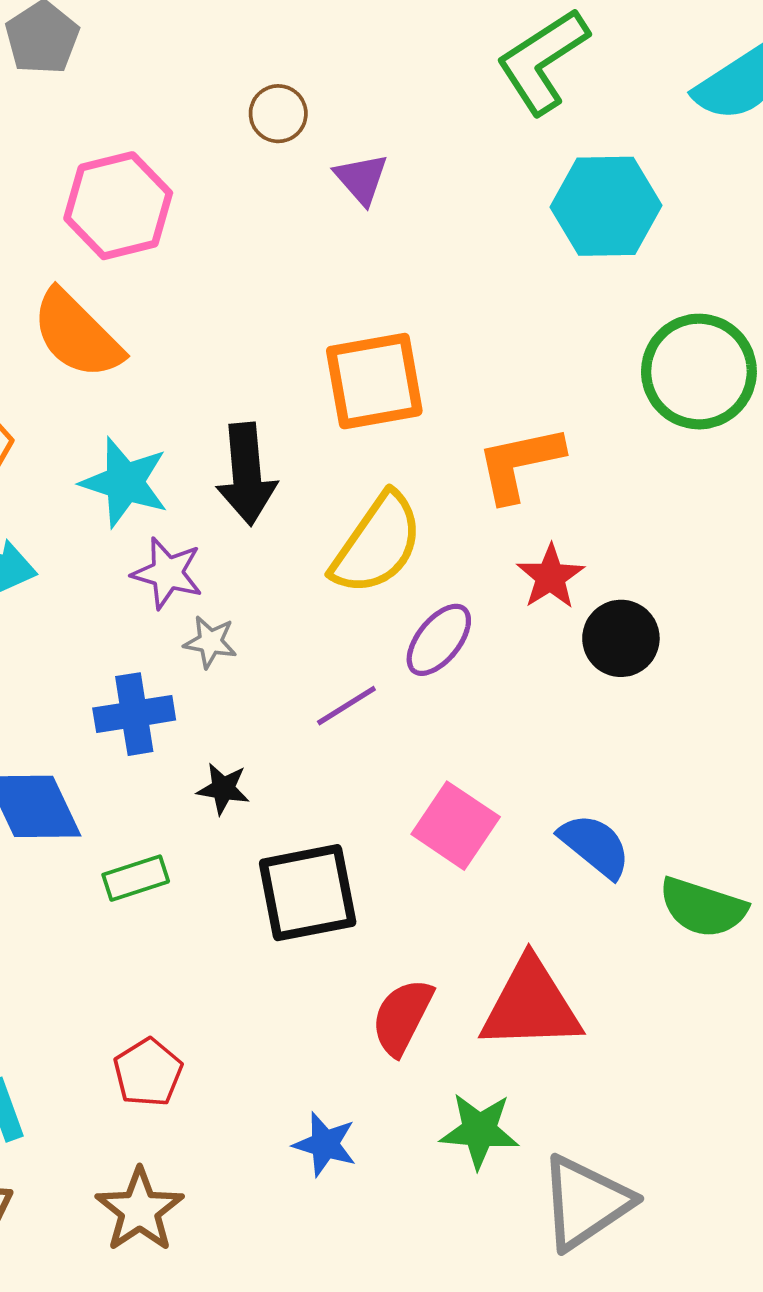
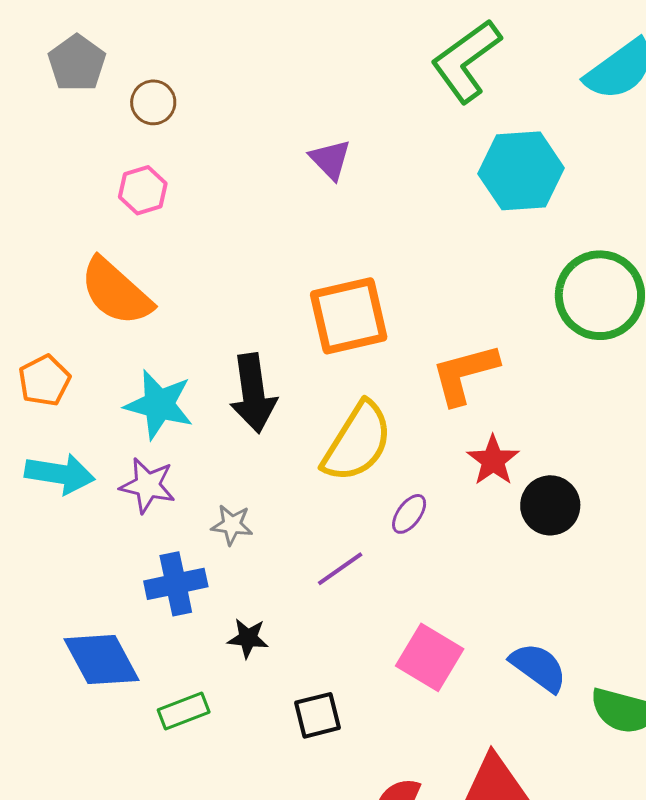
brown circle: (278, 114) -> (153, 102), moved
pink hexagon: (118, 206) -> (143, 190), size x0.6
purple star: (167, 573) -> (148, 485), moved
purple ellipse: (439, 640) -> (409, 514), size x0.7
black square: (308, 893) -> (318, 715), size x0.6

